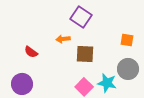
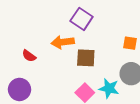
orange arrow: (63, 39) -> (63, 42), size x1.5

